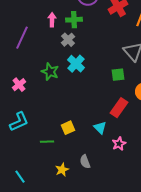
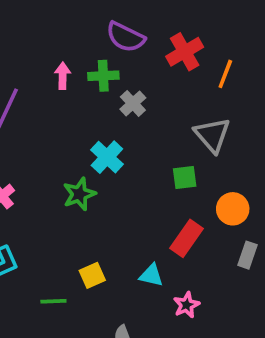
gray cross: (68, 40) -> (133, 103), moved
green star: (50, 72) -> (79, 194), moved, turned 30
cyan triangle: (100, 128) -> (151, 275), turned -32

